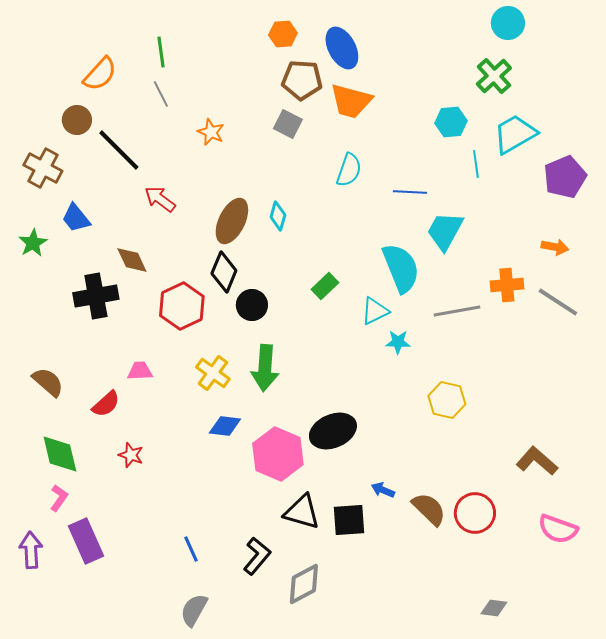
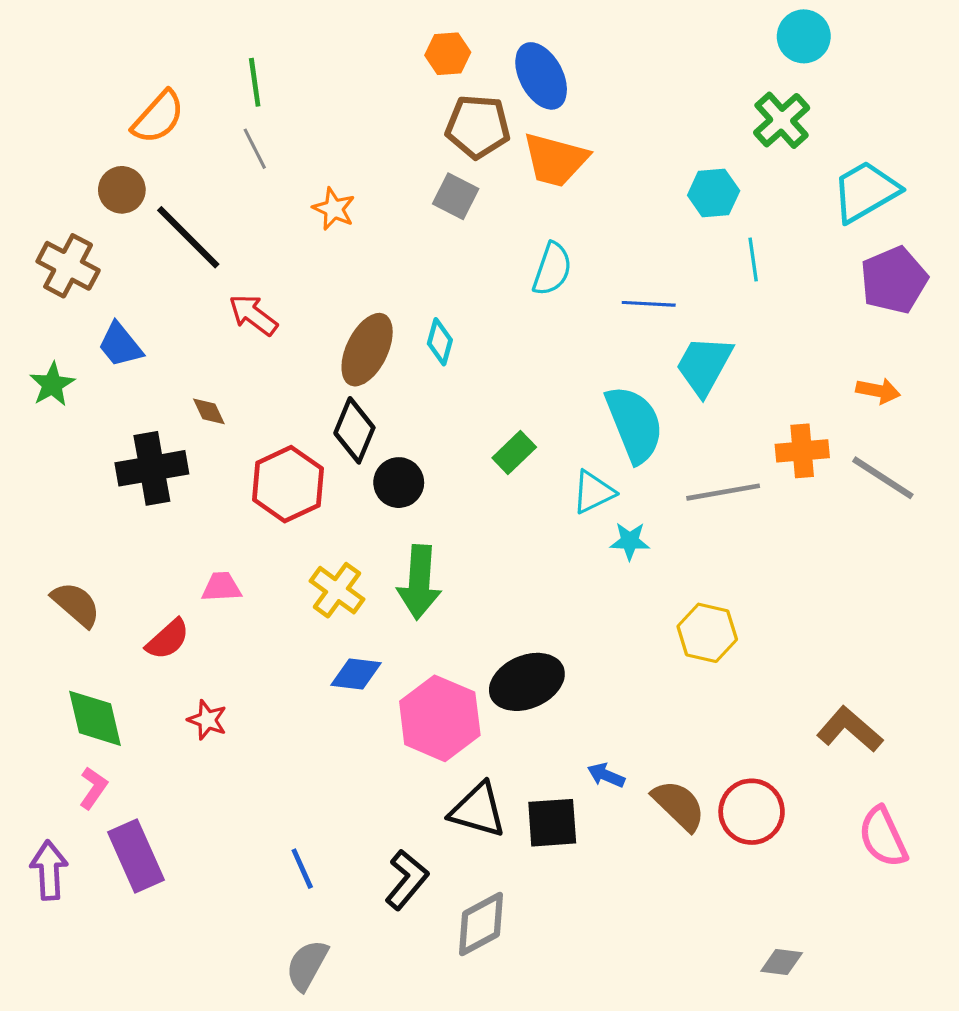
cyan trapezoid: (515, 134) -> (865, 191), moved
brown diamond: (132, 260) -> (209, 411), size x0.7
pink semicircle: (558, 529) -> (883, 837), turned 45

